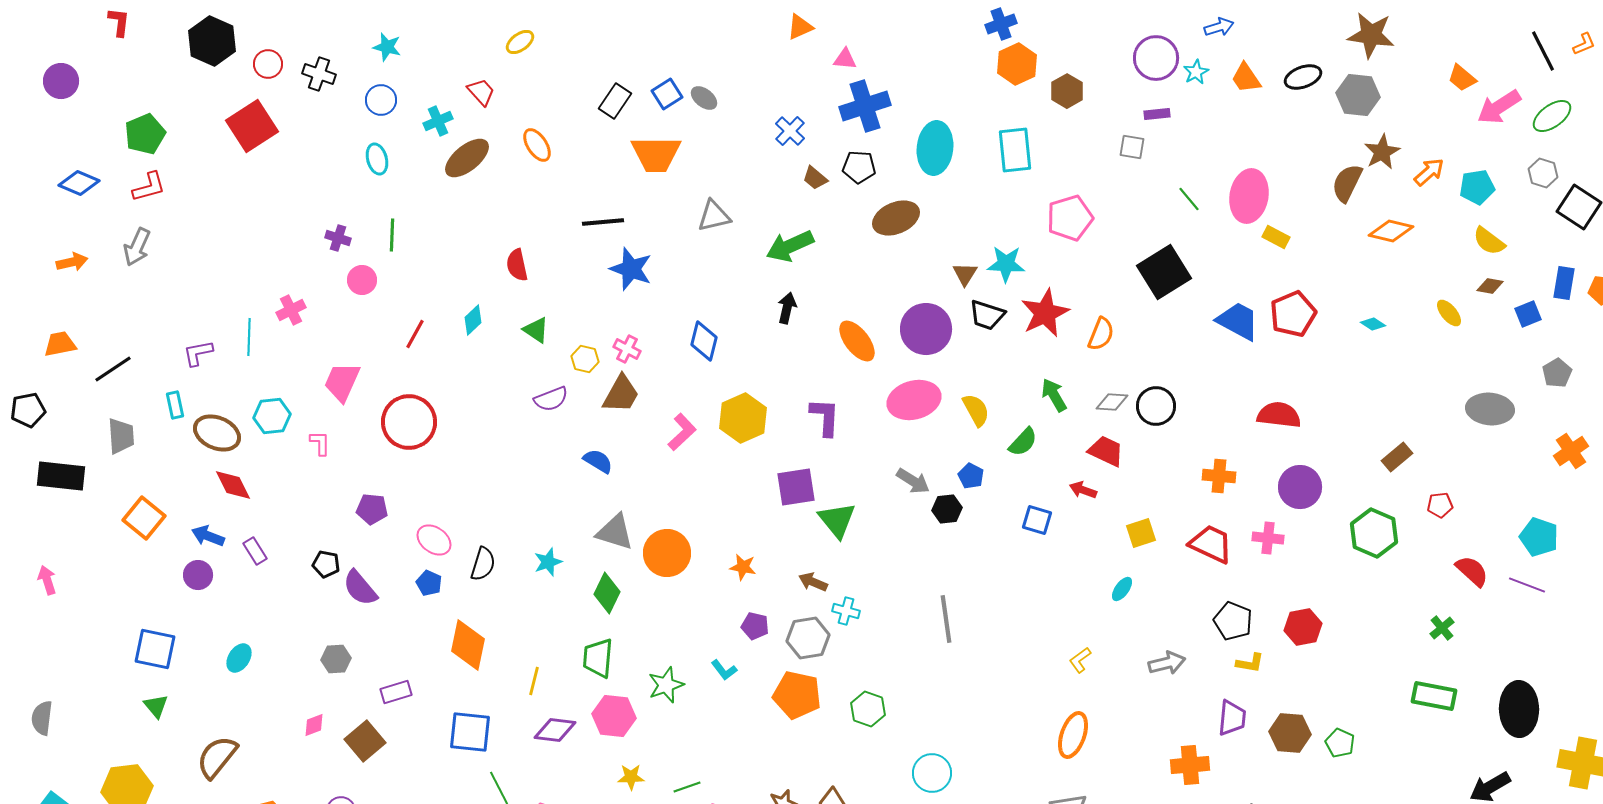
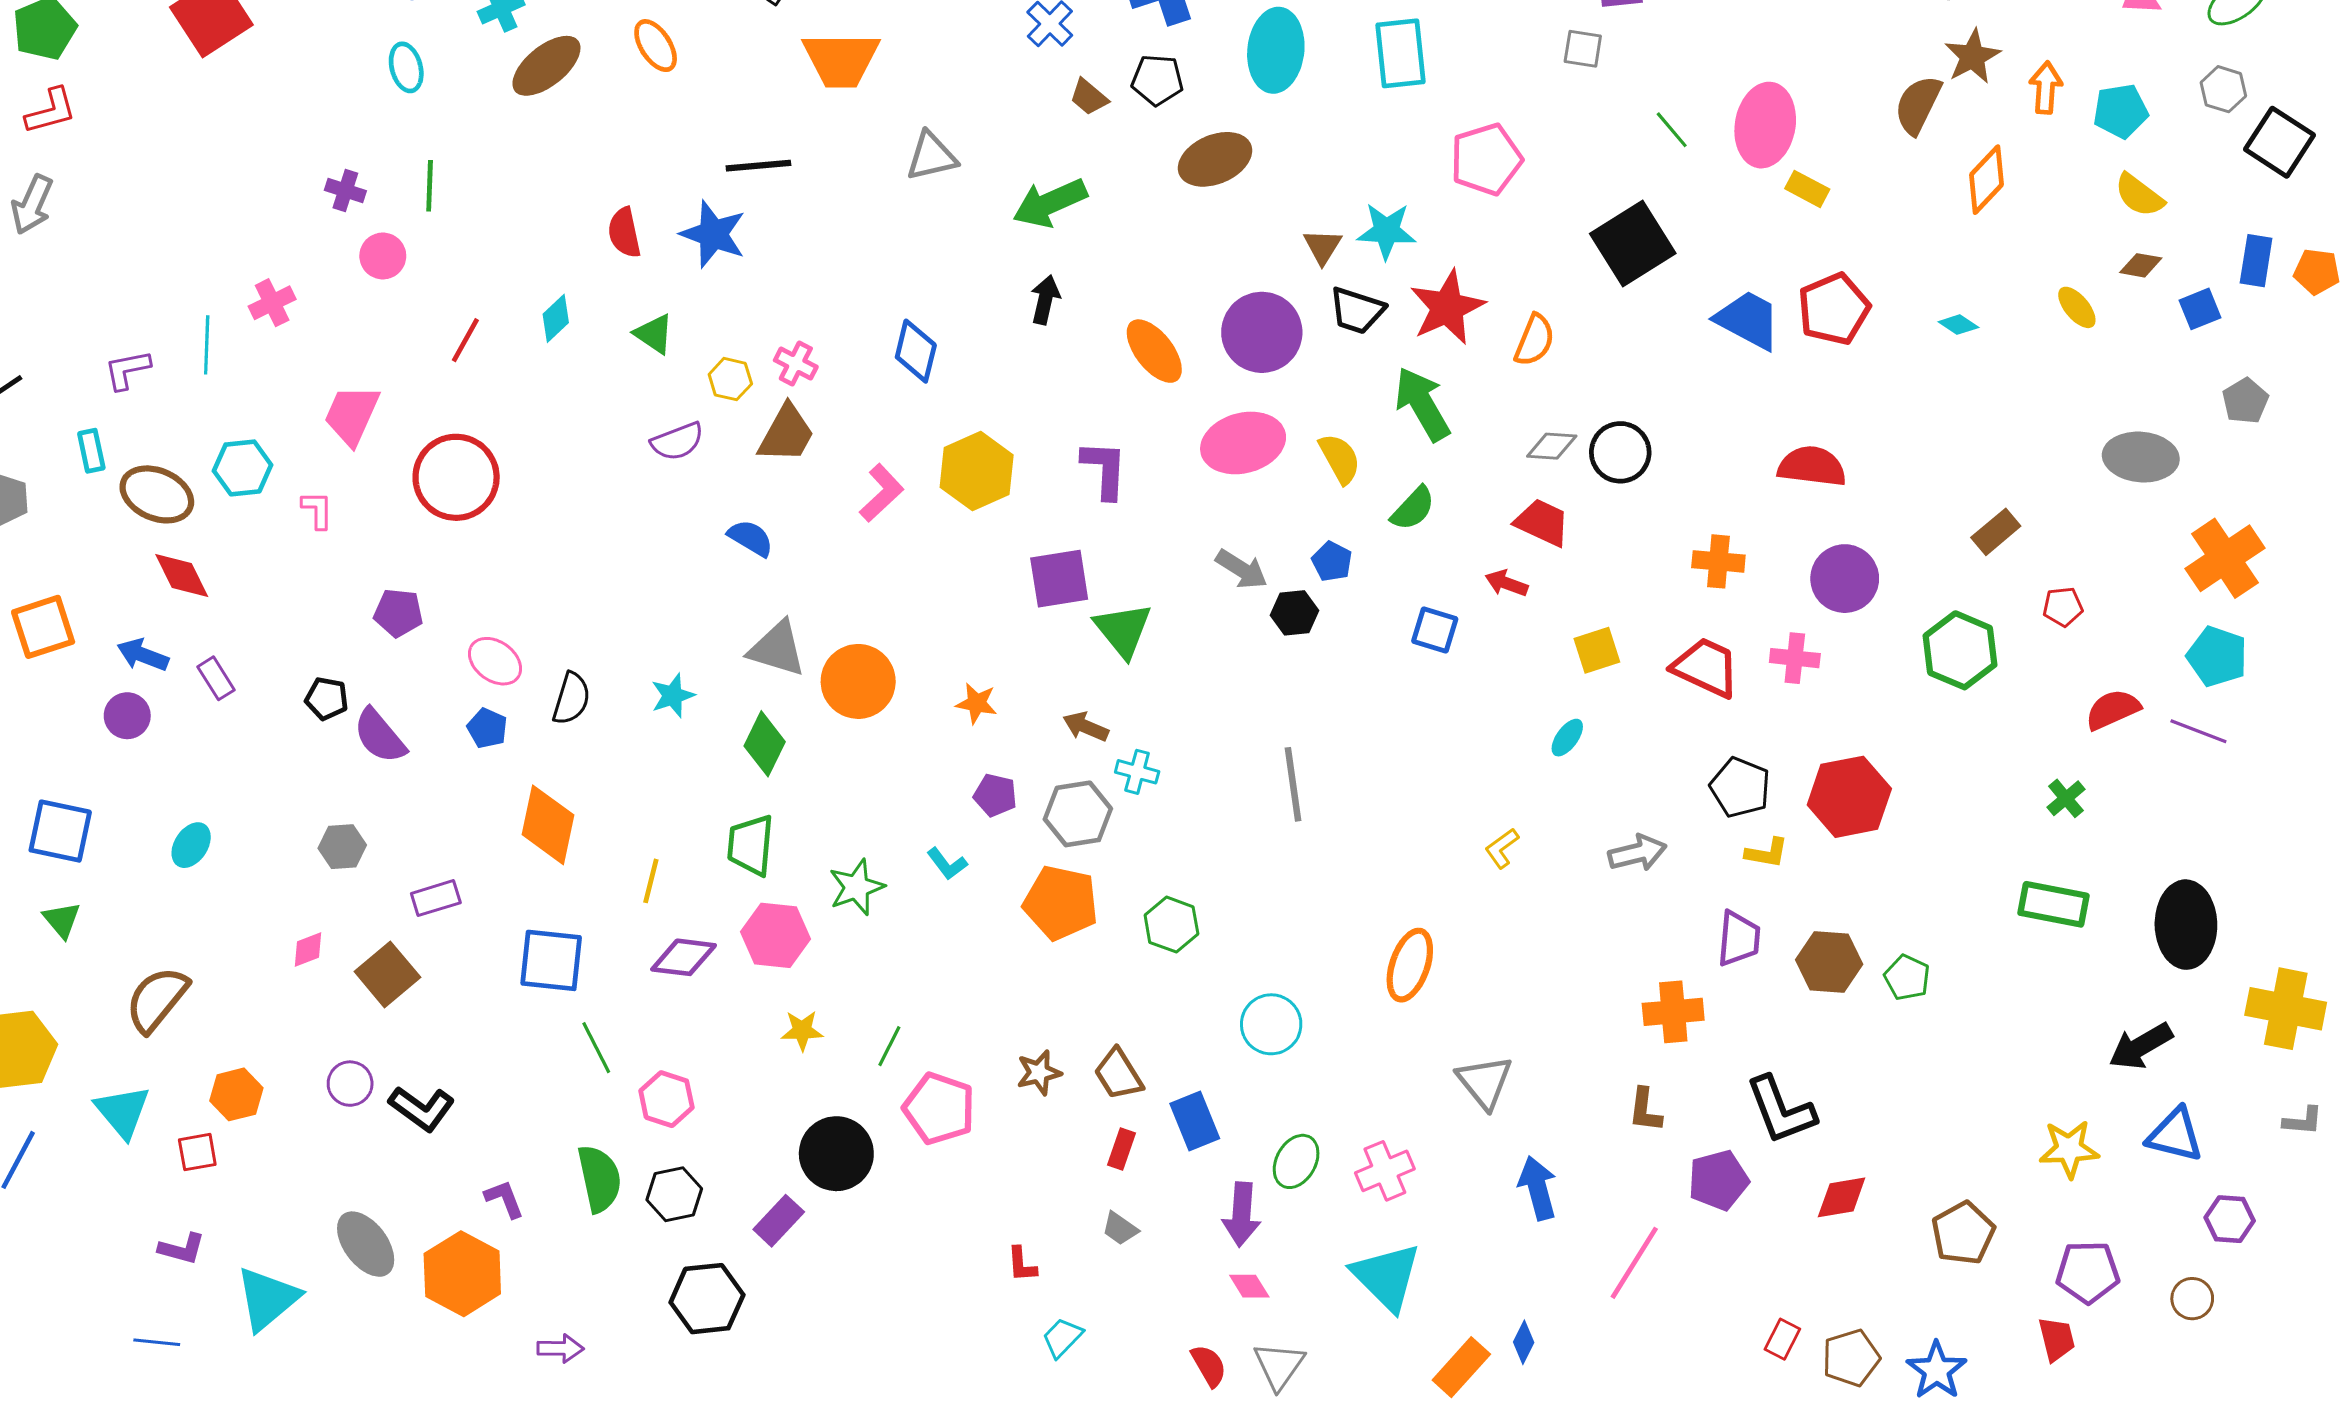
orange arrow: (1429, 172) -> (2046, 88), turned -44
orange diamond: (1391, 231) -> (1986, 180), turned -60
blue star: (631, 269) -> (713, 234), moved
green arrow: (1054, 395) -> (1422, 404), moved, size x1.4
orange cross: (1571, 451) -> (2225, 558), moved, size x1.4
orange square: (144, 518) -> (43, 627), turned 33
red semicircle: (1472, 571) -> (2113, 709), turned -66
red hexagon: (1303, 627) -> (1849, 797), size x1.4
orange ellipse: (1073, 735) -> (1410, 965), moved
green line: (687, 787) -> (889, 1046), turned -44

